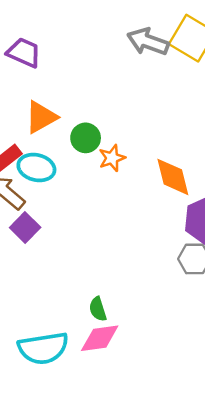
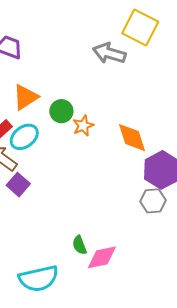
gray arrow: (148, 42) -> (109, 53), moved
cyan ellipse: (36, 168) -> (24, 137), turned -48
pink diamond: (100, 338) -> (102, 257), moved

